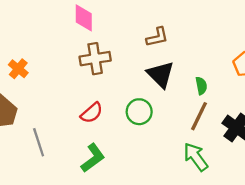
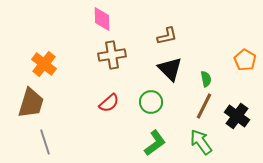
orange cross: (18, 69) -> (44, 64), size x1.4
gray line: (39, 142) -> (45, 142), moved
green L-shape: (93, 158) -> (155, 143), moved

